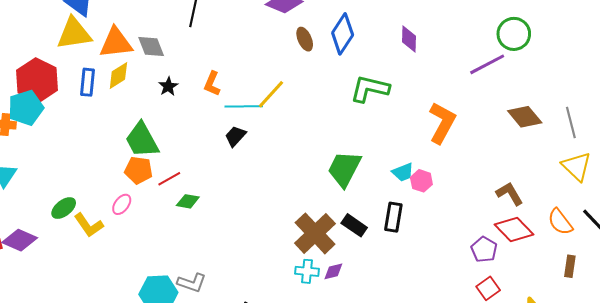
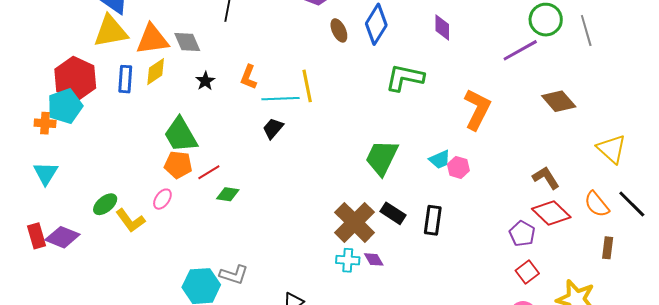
yellow line: (271, 94) -> (307, 86), turned -52
gray line: (571, 122) -> (586, 31), moved
black rectangle: (393, 217) -> (433, 220), moved
purple diamond: (333, 271) -> (374, 259), turned 75

